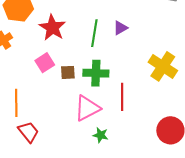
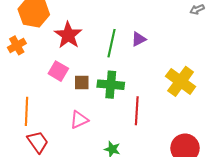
pink square: (45, 63) -> (58, 71), turned -30
pink triangle: (87, 108) -> (79, 120), moved, size x0.7

